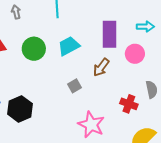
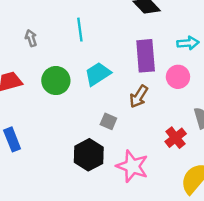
gray square: (75, 86) -> (108, 121), turned -32
red cross: (129, 104) -> (176, 138), turned 36
black hexagon: (20, 109) -> (89, 155), moved

